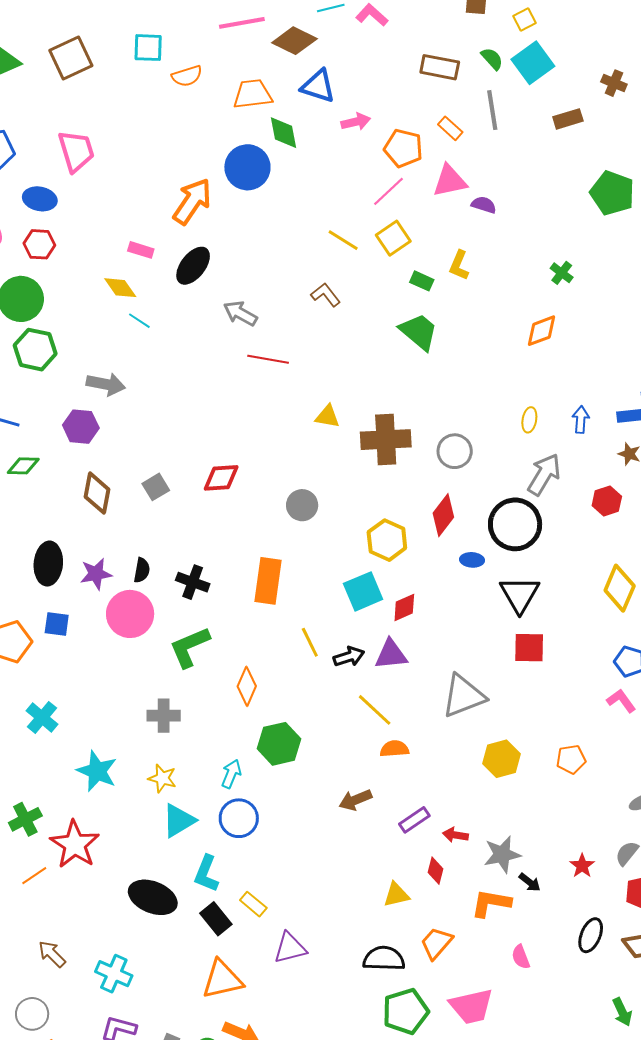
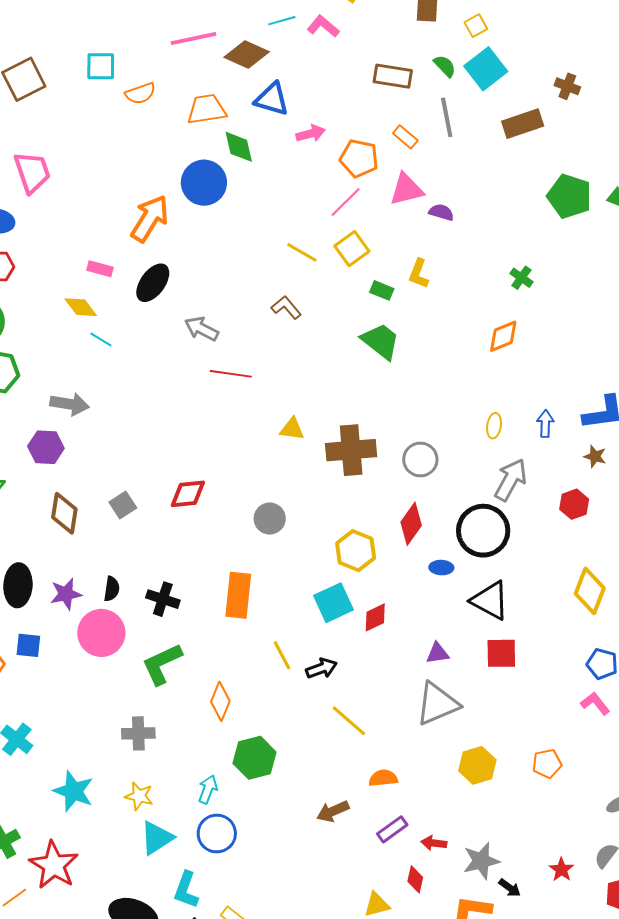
brown rectangle: (568, 119) -> (523, 124), size x1.4
black triangle: (520, 594) -> (490, 600), turned -30
purple triangle: (391, 654) -> (438, 653), moved, size x0.7
orange semicircle: (394, 749) -> (383, 778), moved

